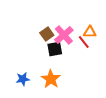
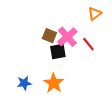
orange triangle: (90, 32) -> (95, 14), moved, turned -40
brown square: (47, 34) -> (49, 36), turned -32

